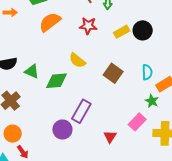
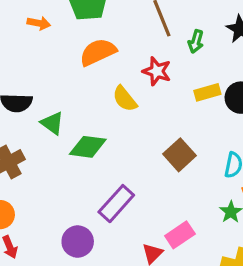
yellow semicircle: (77, 60) -> (125, 99), moved
pink rectangle: (137, 122) -> (180, 235), moved
purple circle: (62, 130) -> (78, 242), moved

